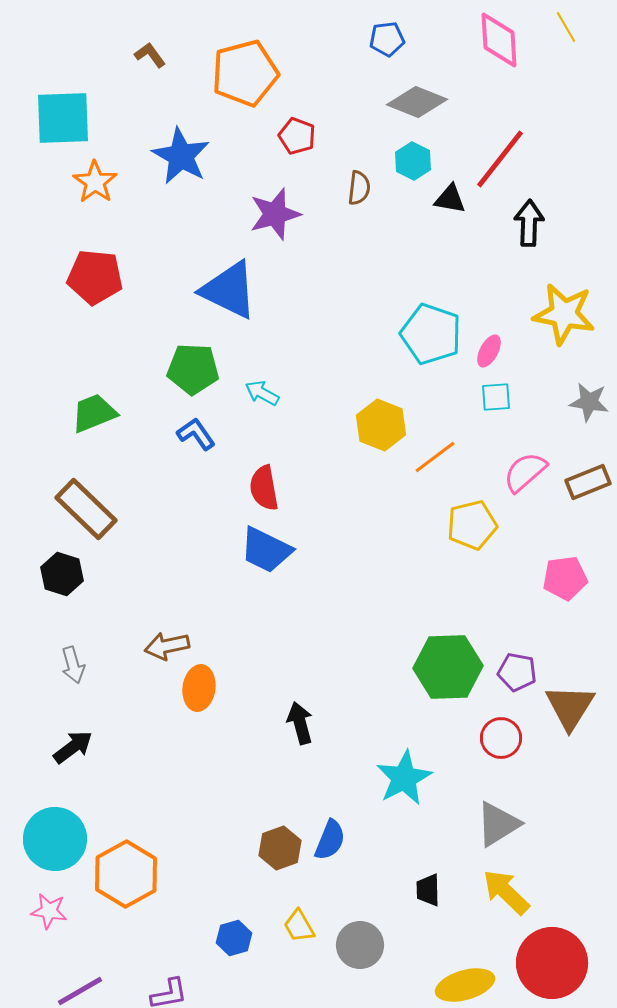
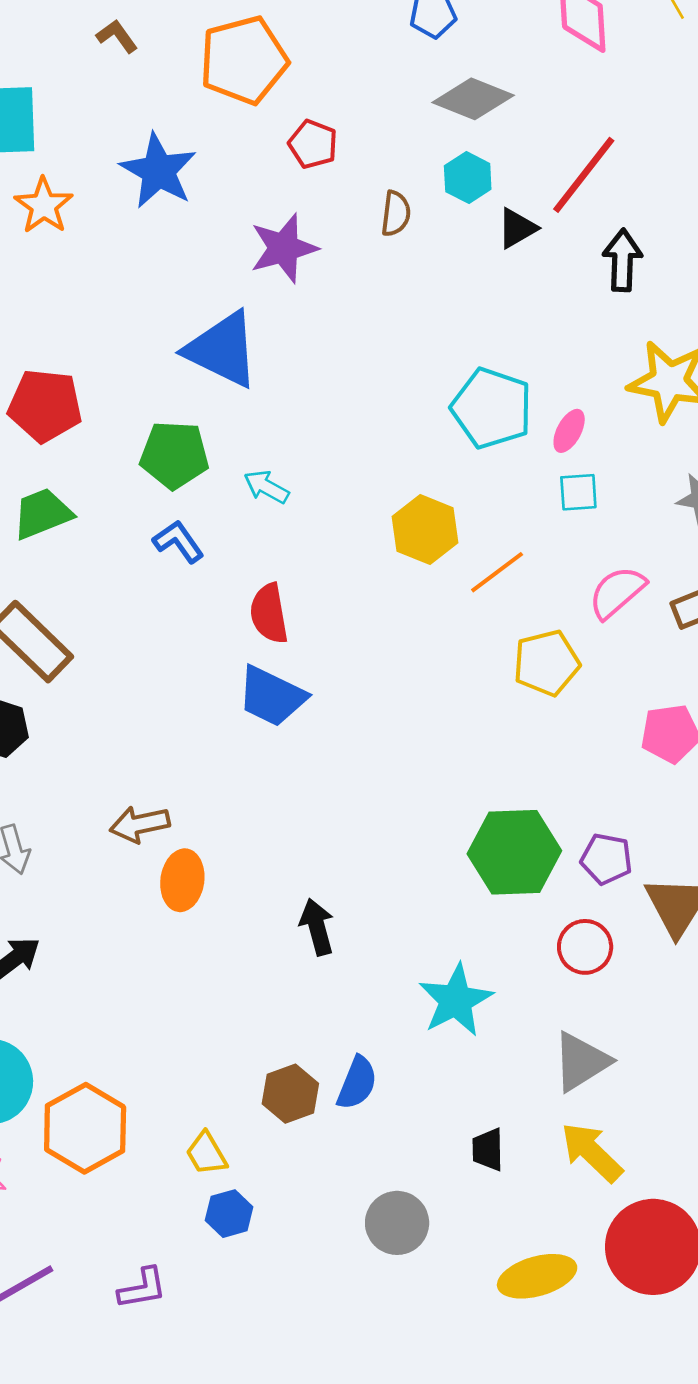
black triangle: (450, 199) -> (517, 228), turned -40
red pentagon: (95, 277) -> (45, 406), moved
yellow trapezoid: (299, 926) -> (206, 1154), moved

